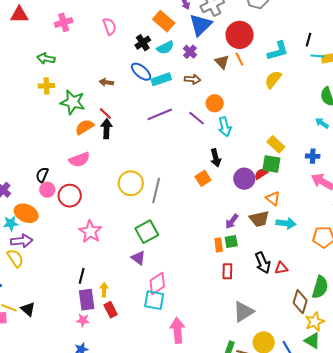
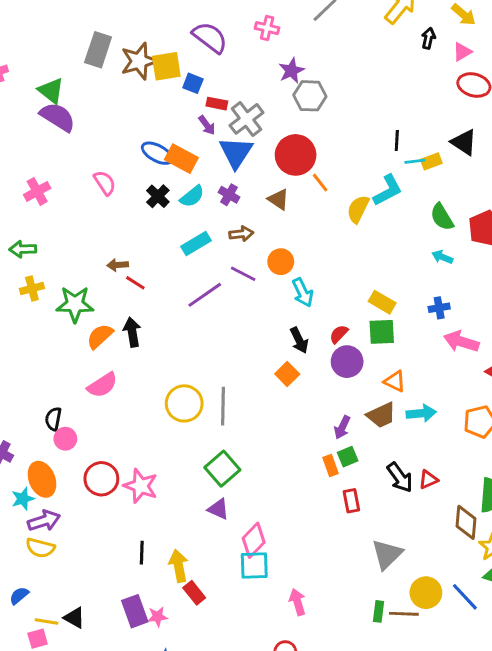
cyan L-shape: (278, 51) -> (388, 190), moved
orange line: (239, 59) -> (320, 183), moved
blue ellipse: (141, 72) -> (157, 153), moved
red line: (105, 113) -> (135, 283), moved
purple line: (197, 118) -> (243, 274), moved
red semicircle: (261, 174) -> (339, 334), moved
red circle: (70, 196) -> (101, 479), moved
orange ellipse: (26, 213) -> (42, 479), turned 55
yellow semicircle: (15, 258) -> (40, 548), turned 150
yellow arrow: (104, 290) -> (179, 566), size x1.5
purple rectangle: (87, 300) -> (135, 611), moved
pink arrow: (177, 330) -> (297, 602), size x0.7

